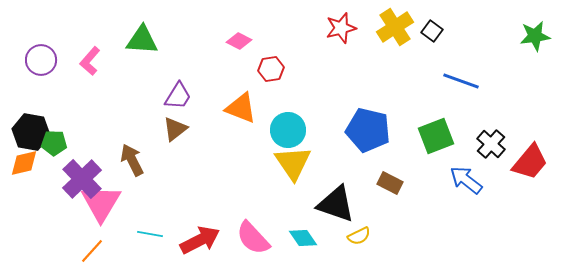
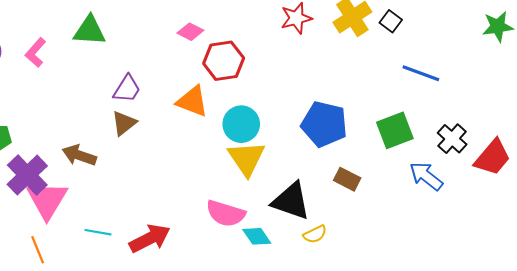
red hexagon: (271, 69) -> (224, 61), size x1.5
brown arrow: (132, 160) -> (79, 155), turned -44
pink semicircle: (253, 238) -> (226, 213), moved, turned -30
orange line: (92, 251) -> (38, 250), turned -64

